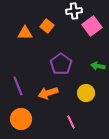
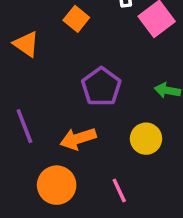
orange triangle: (25, 33) -> (26, 44), moved, turned 35
orange circle: (21, 119) -> (57, 185), moved

